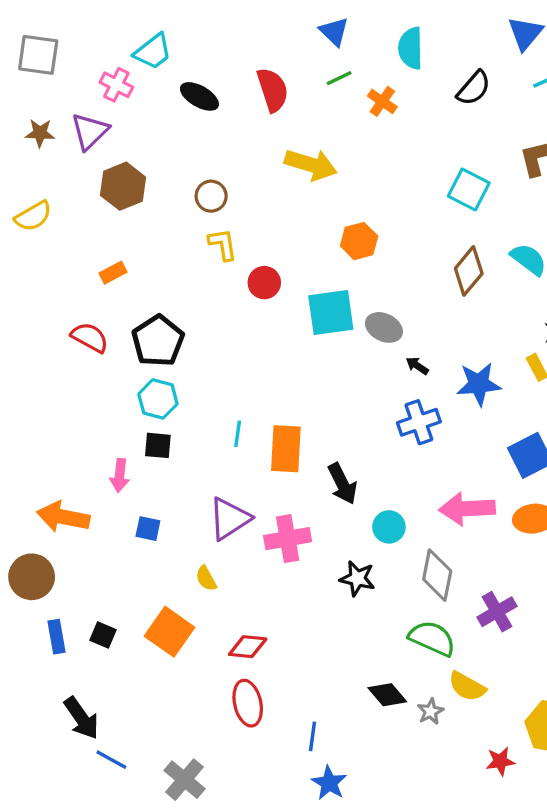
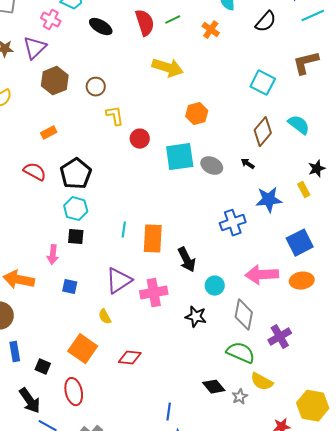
green line: (339, 78) -> (173, 20), moved
brown circle: (211, 196) -> (96, 87), moved
black arrow: (417, 366) -> (248, 164), moved
black square: (103, 635) -> (43, 367), moved
red ellipse: (248, 703) -> (74, 392), moved

